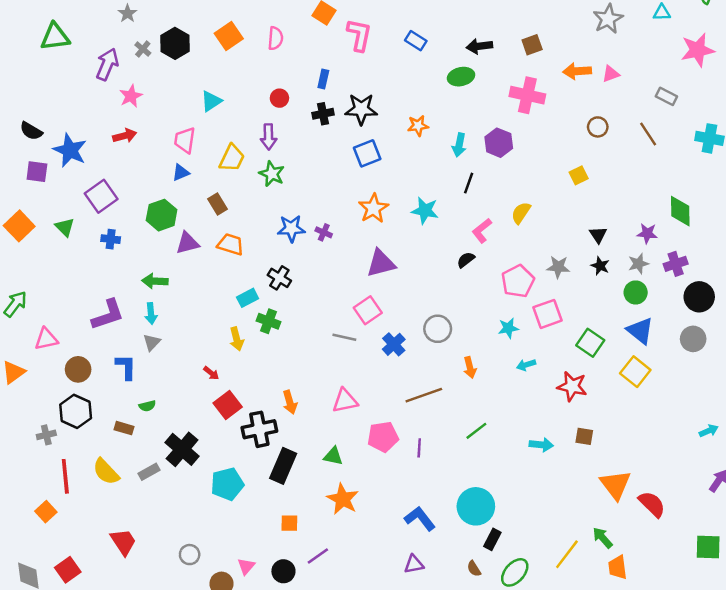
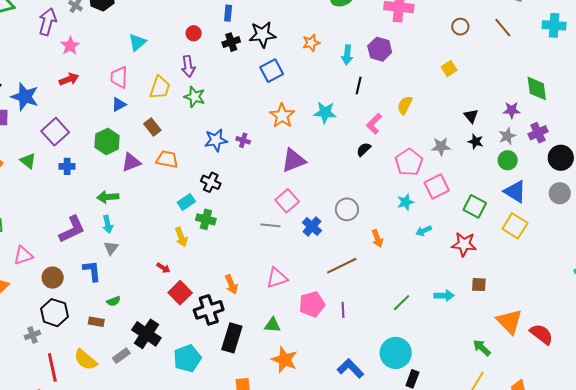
green line: (476, 431) -> (402, 303), moved
green arrow: (602, 538) -> (482, 348), moved

